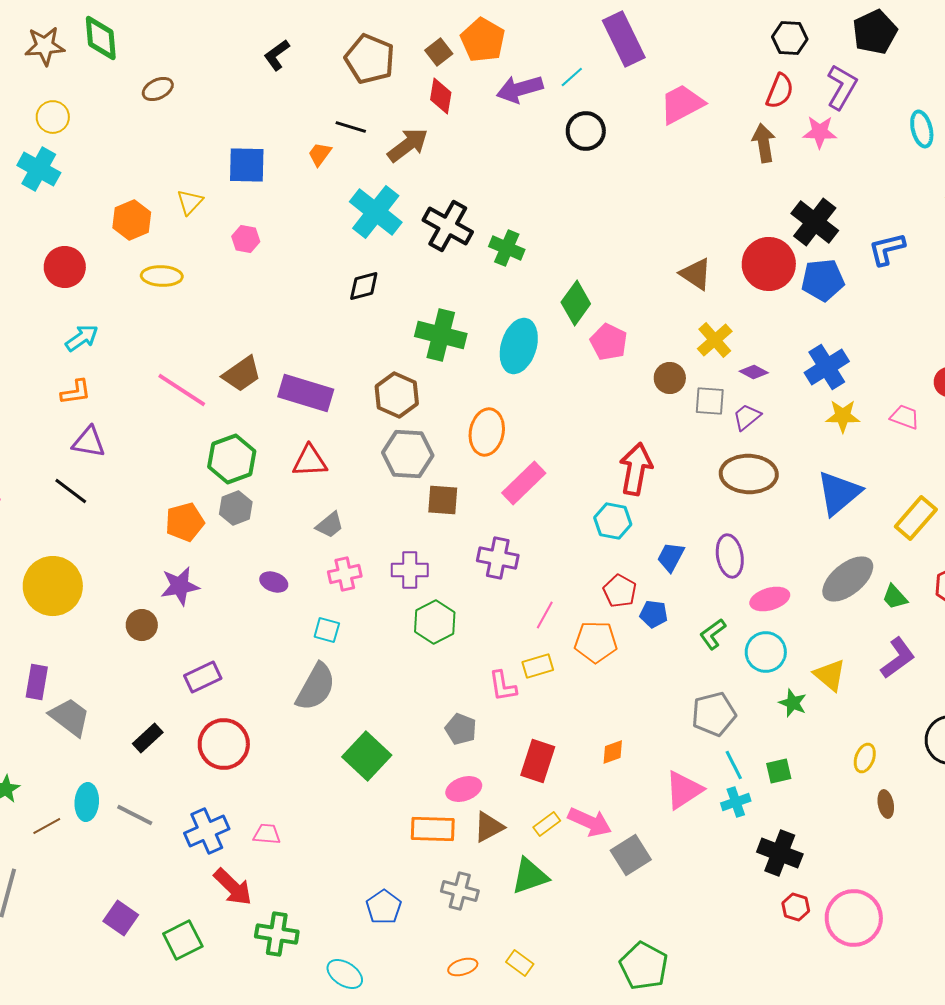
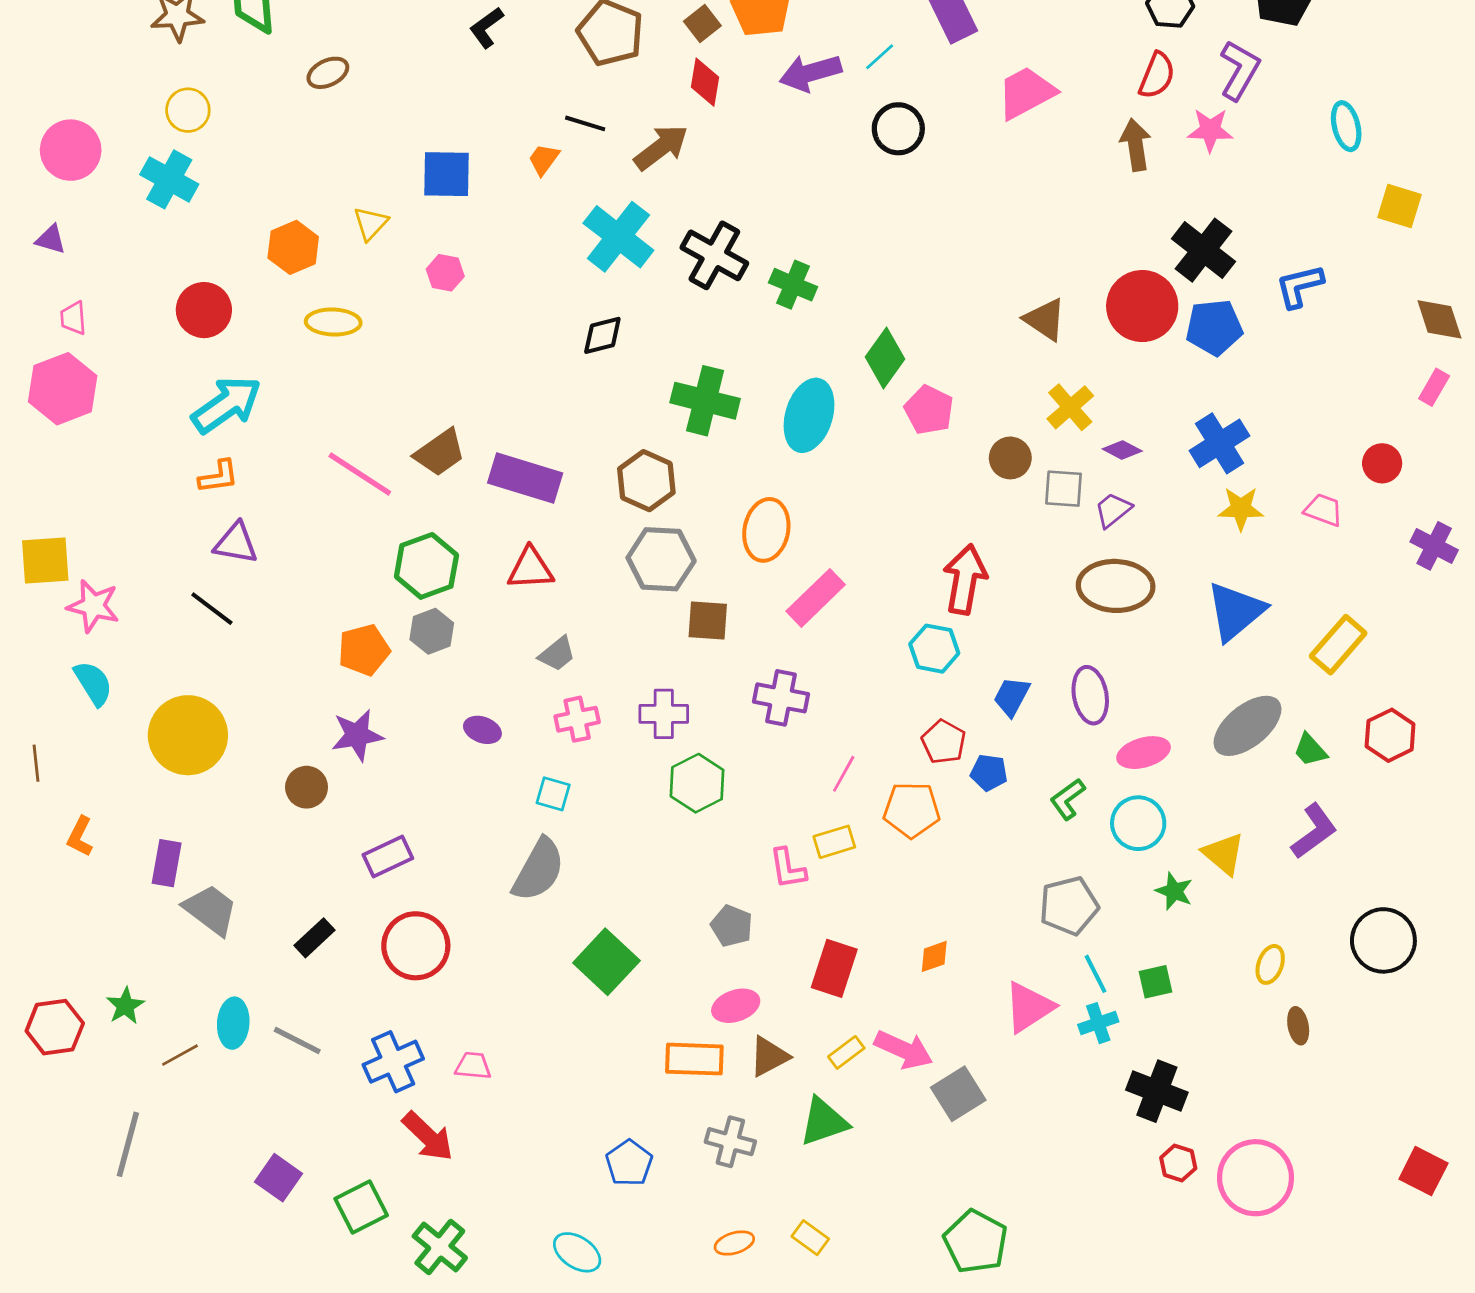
cyan arrow: (82, 338) -> (227, 405), size x1.6
green cross: (277, 934) -> (440, 1247), moved, turned 30

